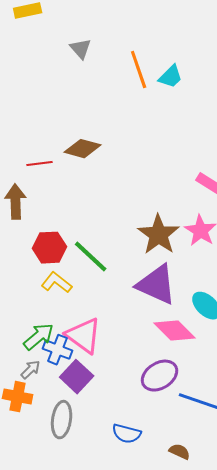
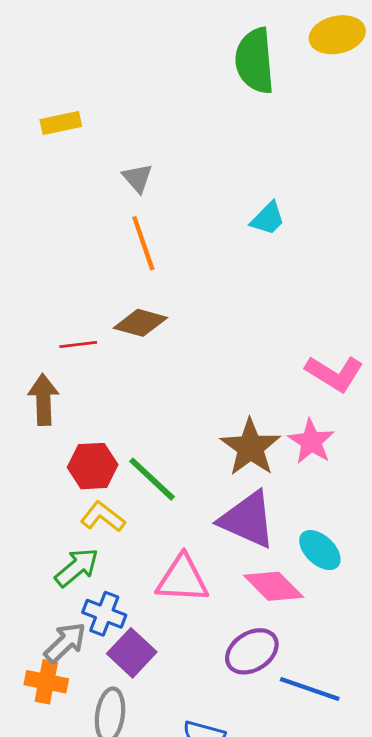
orange line: (139, 70) -> (143, 243), moved
pink triangle: (84, 336) -> (182, 579), moved, turned -33
green arrow: (39, 337) -> (77, 567), moved
gray arrow: (31, 370) -> (65, 643), size x1.5

